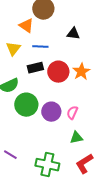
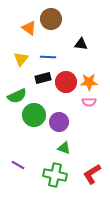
orange triangle: (26, 26) -> (29, 28), moved
orange star: (81, 72) -> (89, 82), turned 30
pink semicircle: (72, 113) -> (89, 102), moved, turned -112
green triangle: (76, 138) -> (64, 148), moved, turned 32

